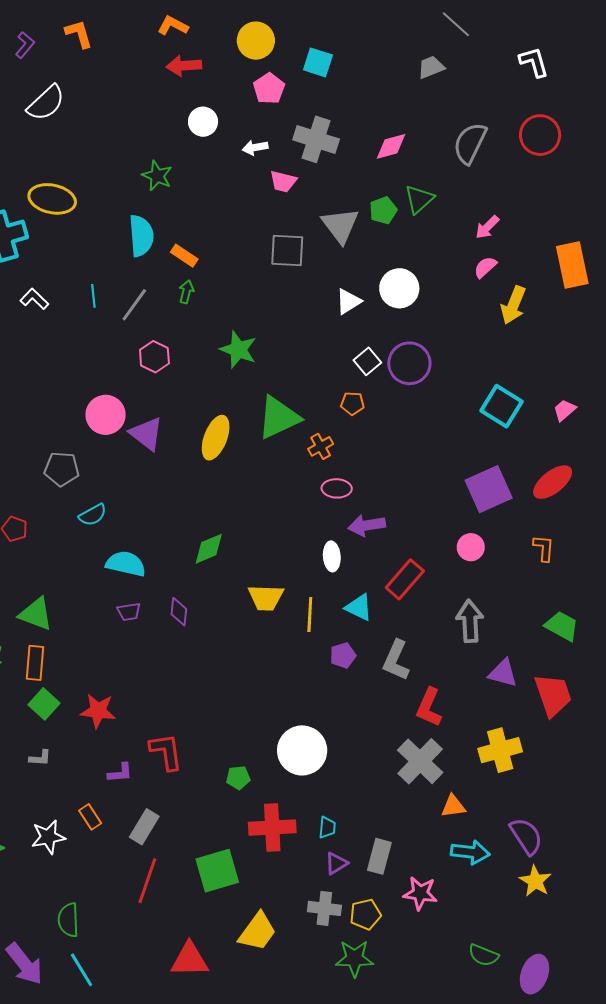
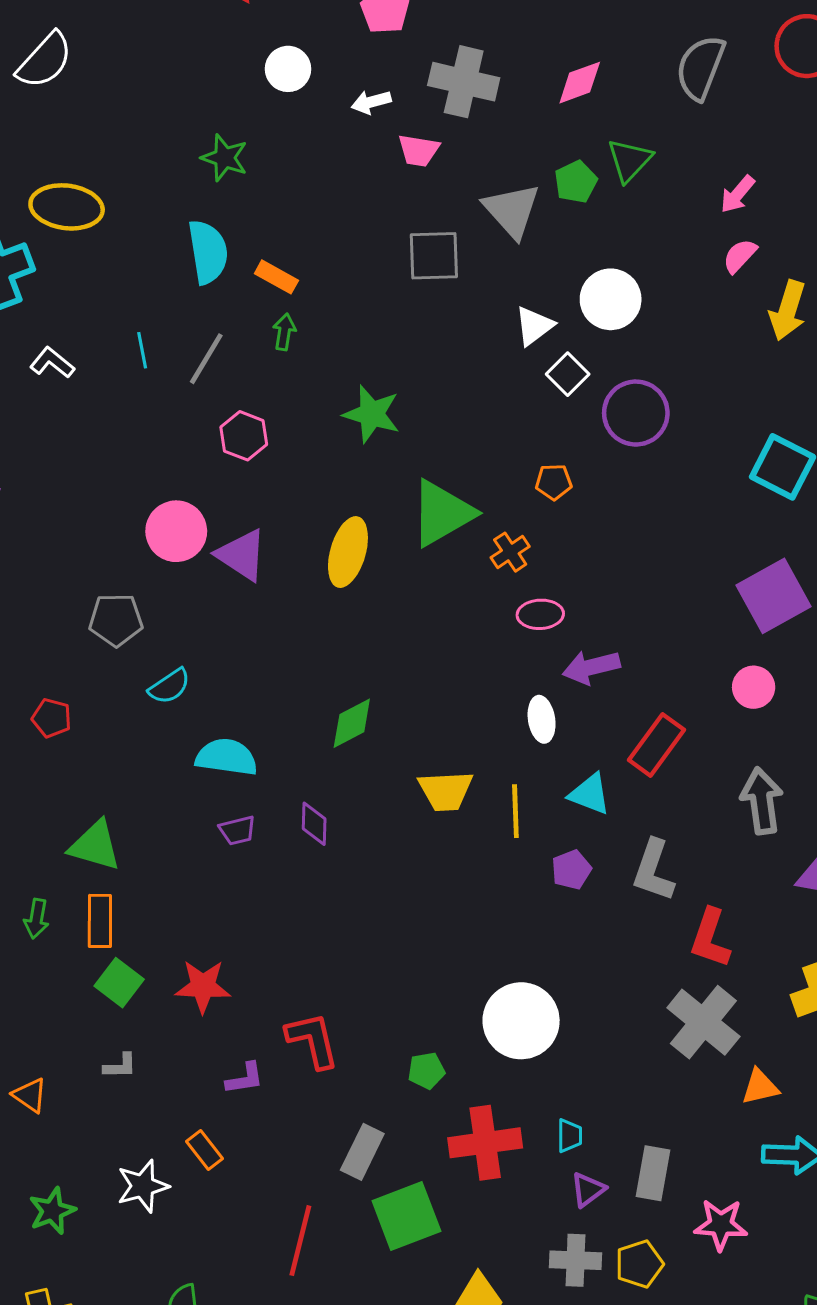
white square: (367, 361) -> (568, 374), moved
gray rectangle: (144, 827) -> (362, 1152), moved

